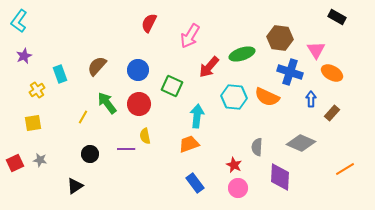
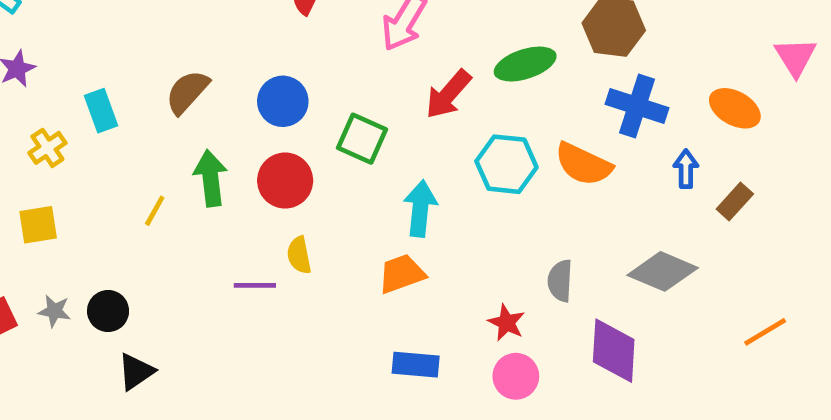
pink triangle: (316, 50) -> (795, 57), moved
green arrow: (107, 103) -> (211, 178), turned 30
black circle: (90, 154) -> (108, 311), moved
blue rectangle: (195, 183) -> (416, 365), turned -48

